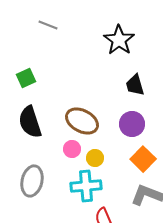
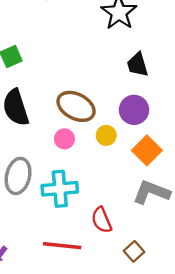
yellow circle: (95, 158) -> (106, 135), moved
cyan cross: (86, 186) -> (60, 189), moved

